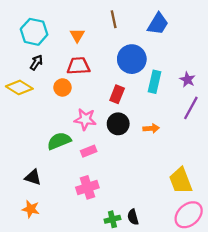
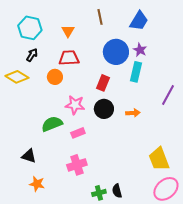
purple star: (187, 80) -> (140, 50), moved
orange star: (31, 209) -> (37, 184), moved

